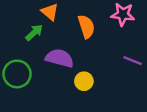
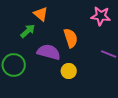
orange semicircle: (86, 26) -> (71, 38), moved

